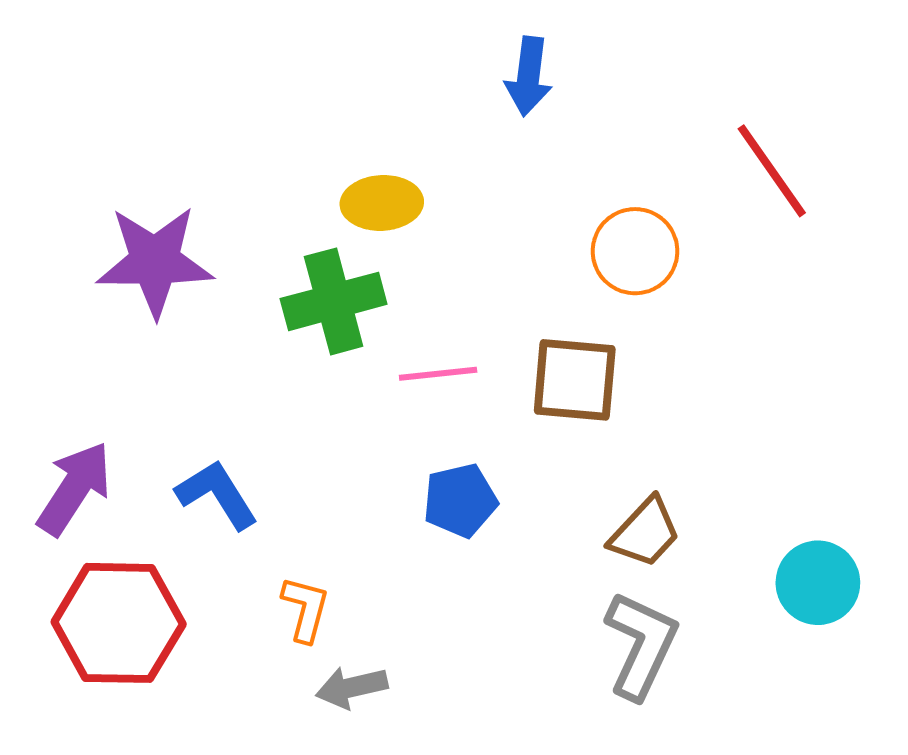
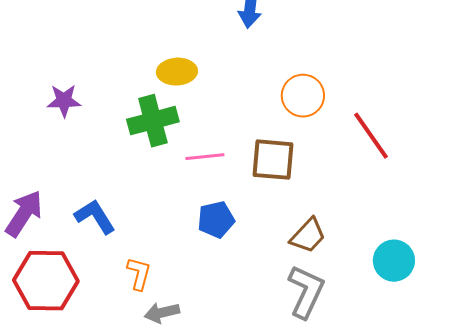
red line: (772, 171) -> (371, 136), moved
purple star: (155, 261) -> (64, 101), size x0.6

